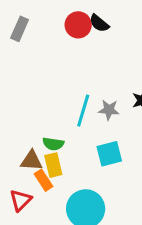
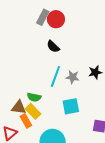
black semicircle: (99, 23) -> (53, 47), moved
gray rectangle: (20, 29) -> (43, 17), moved
yellow rectangle: (53, 165) -> (33, 111), turned -35

